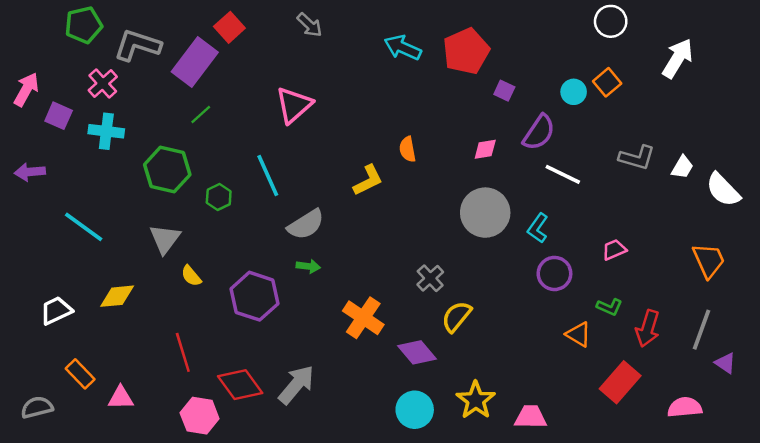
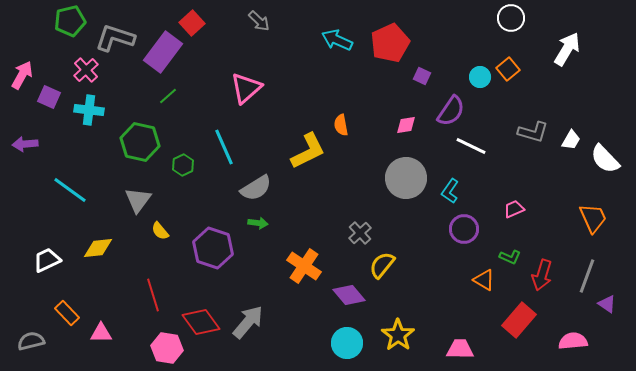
yellow L-shape: (368, 180) -> (308, 151), size x1.4
pink trapezoid: (531, 417) -> (460, 349), moved

